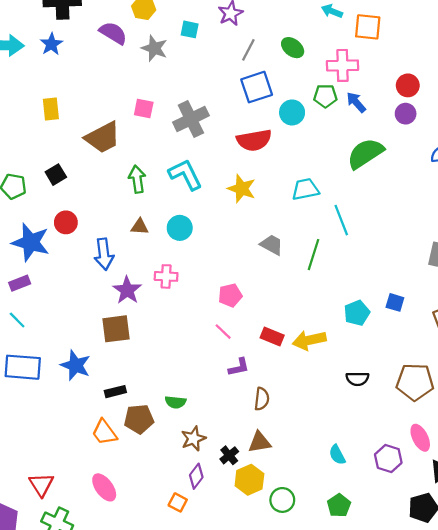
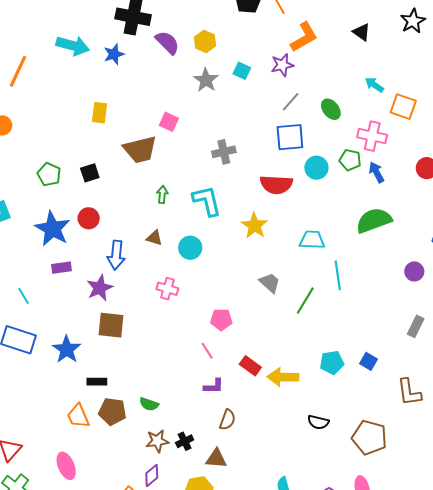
purple semicircle: (113, 33) -> (167, 43), moved
pink square: (144, 109) -> (169, 122), moved
purple circle: (406, 114) -> (414, 271), moved
gray cross: (191, 119) -> (224, 152), size x0.7
green arrow: (137, 179) -> (162, 195), size x0.7
purple rectangle: (20, 283) -> (61, 268), moved
purple star: (127, 290) -> (100, 288), moved
black cross: (229, 455) -> (185, 441), moved

